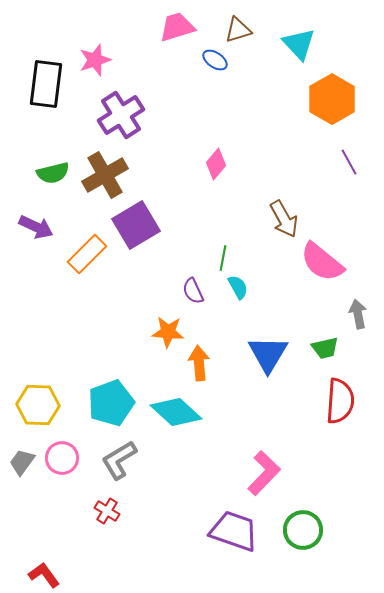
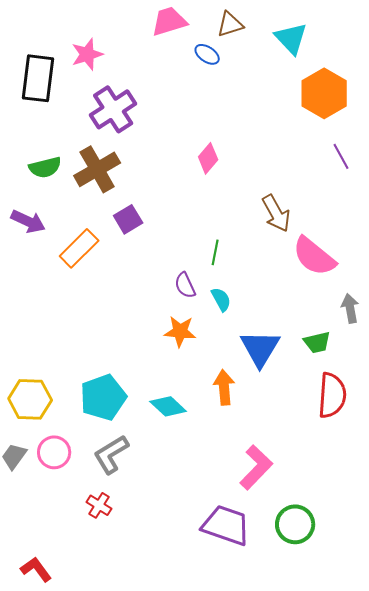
purple square: (136, 225) -> (128, 219), size x0.6
cyan semicircle: (238, 287) -> (221, 299), moved
orange star: (168, 332) -> (180, 331), moved
orange arrow: (199, 363) -> (224, 387), moved
cyan diamond: (176, 412) -> (168, 406), size x0.7

